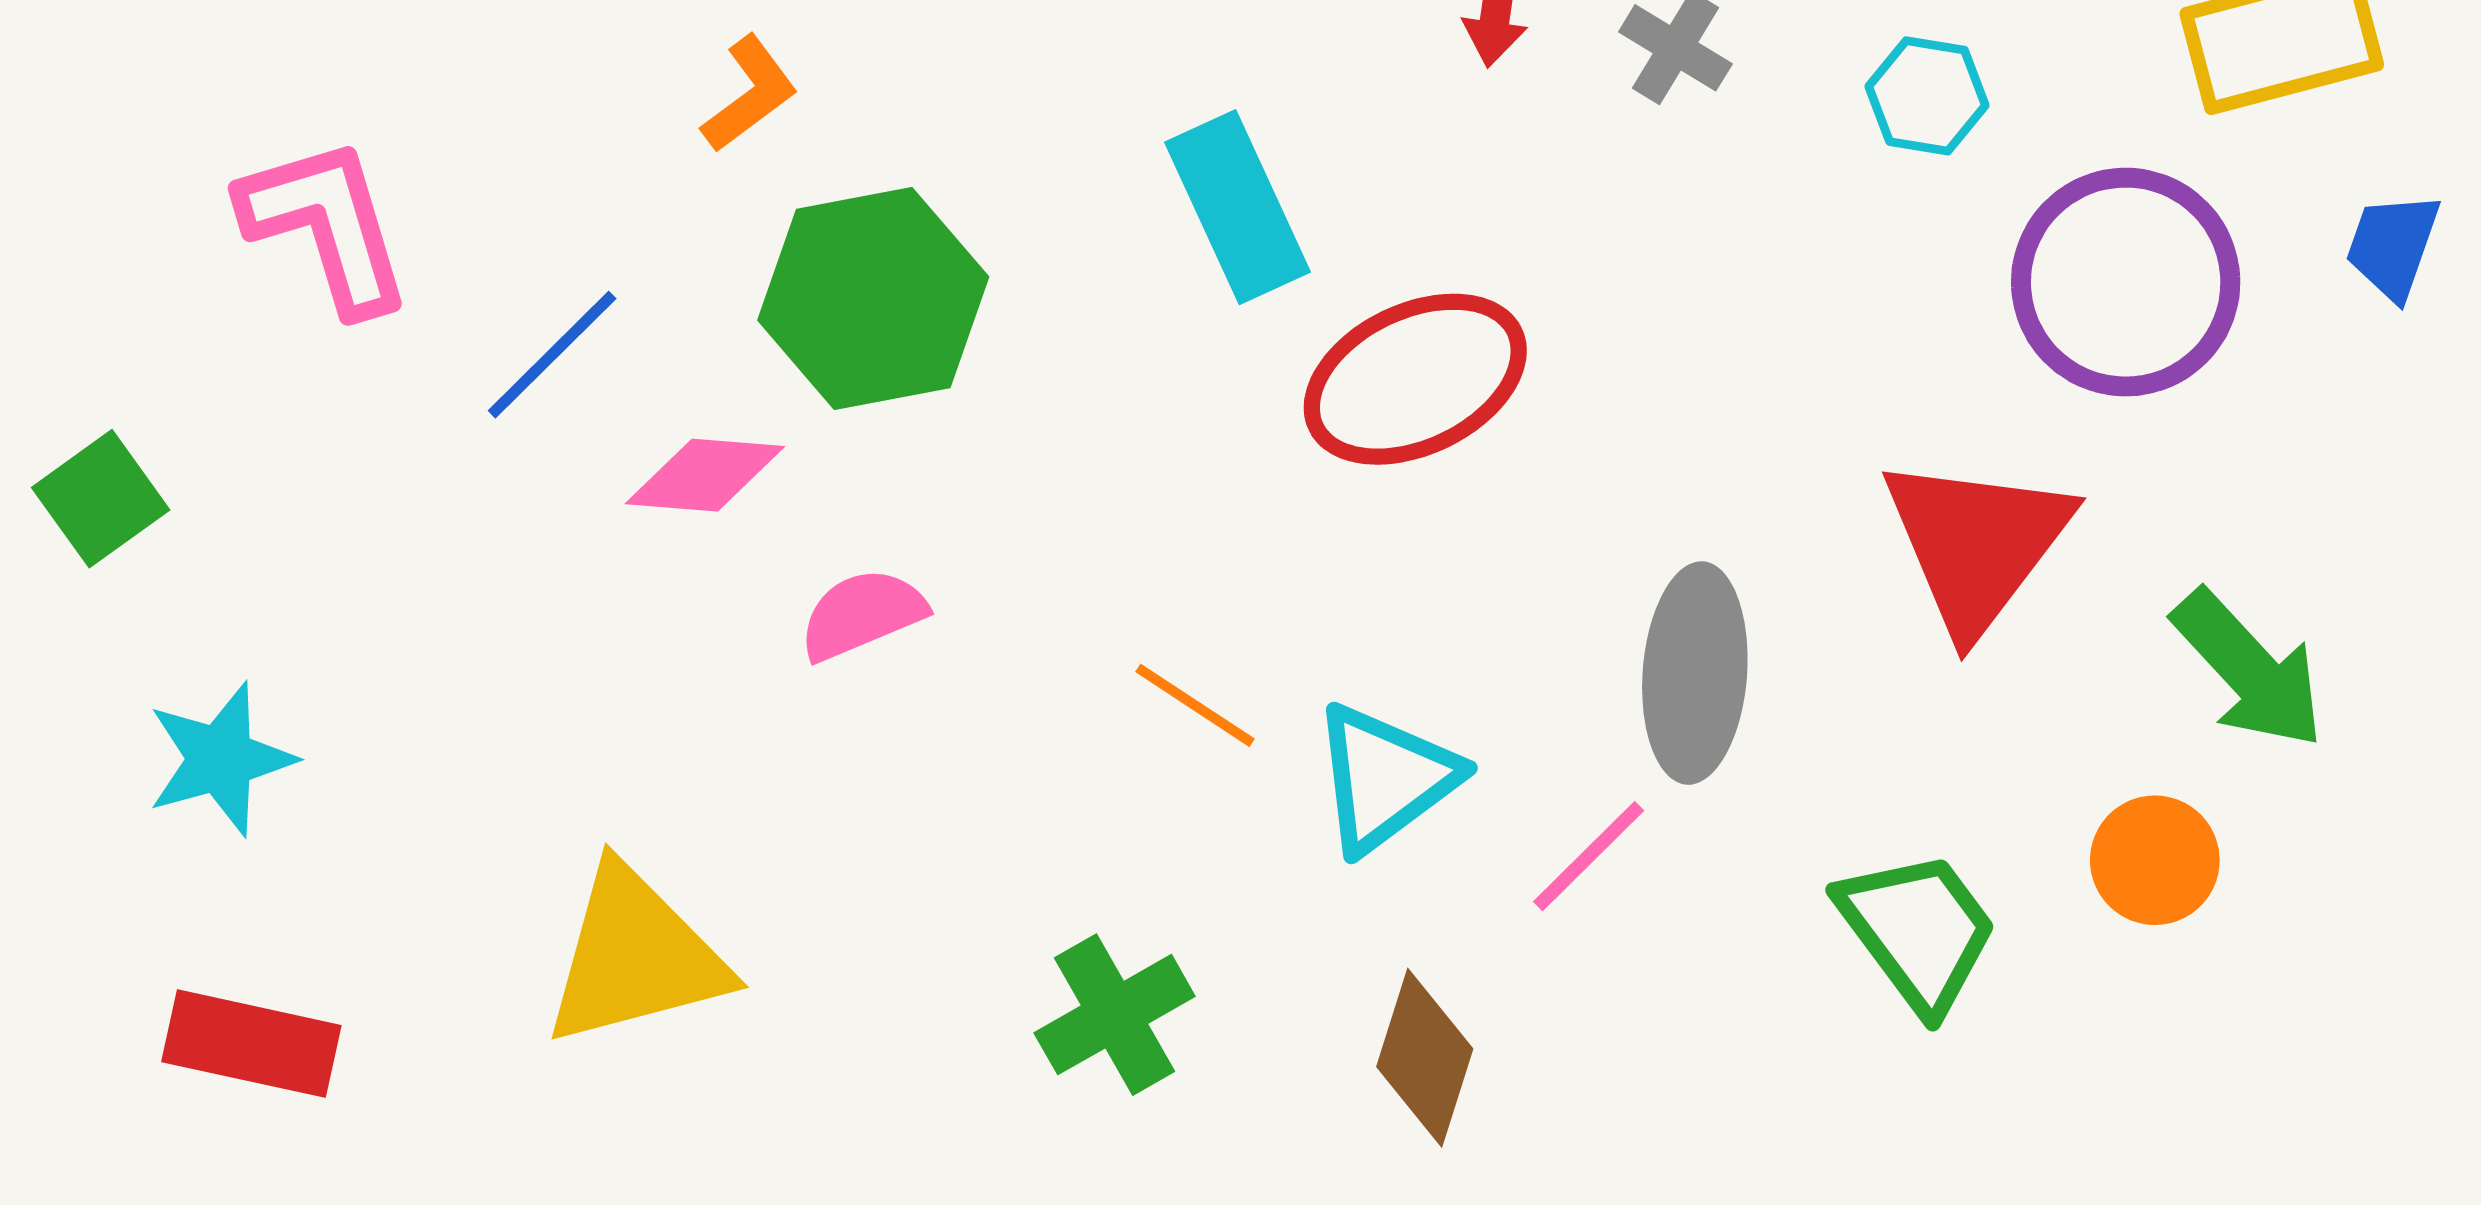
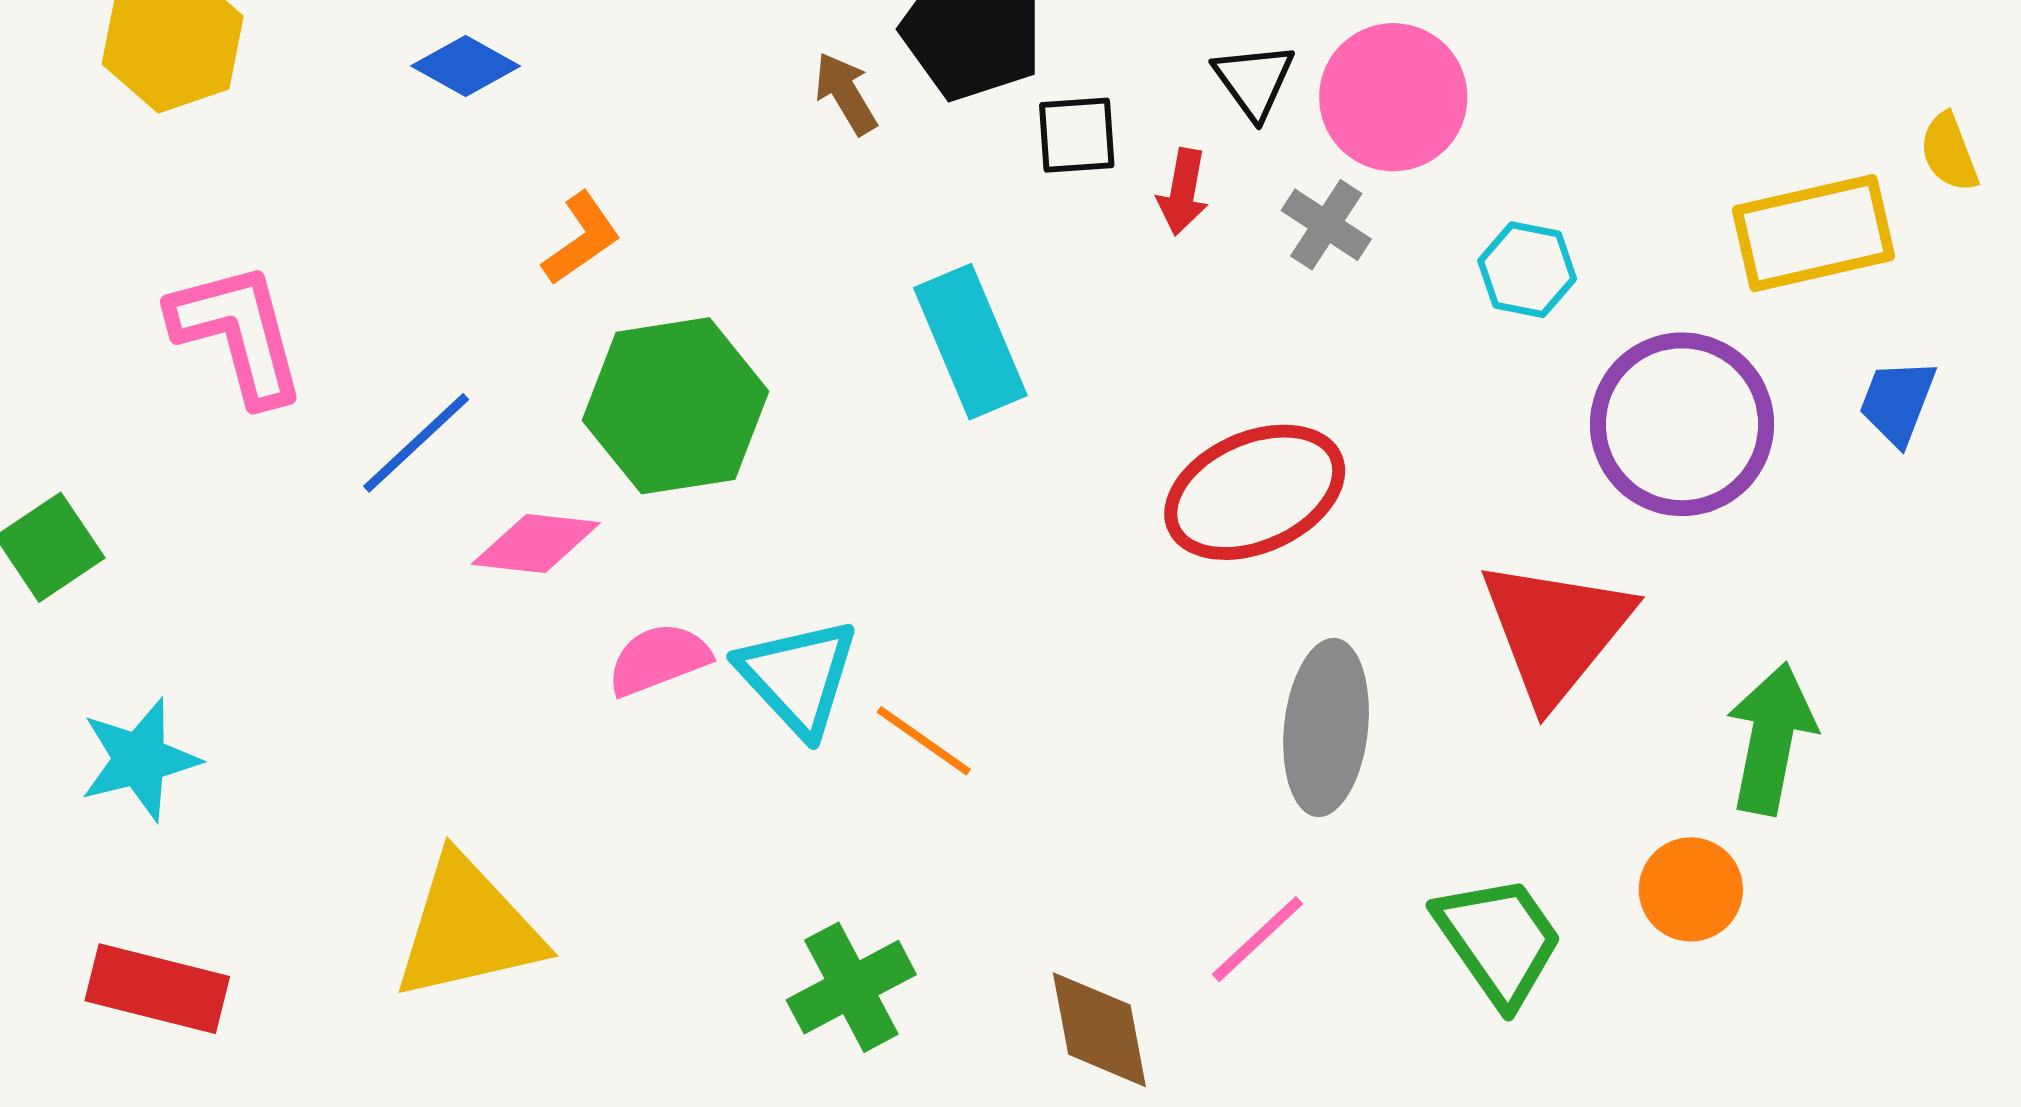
red ellipse: (1415, 379) -> (1255, 492), moved
green arrow: (2249, 669) -> (1771, 739), turned -128
cyan triangle: (1385, 778) -> (798, 677), moved, turned -38
pink line: (1589, 856) -> (1258, 939), moved
brown diamond: (1425, 1058) -> (1099, 1030), turned -30

